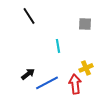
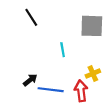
gray square: (85, 24) -> (92, 26), size x1.6
blue line: (47, 83) -> (51, 90), turned 35

